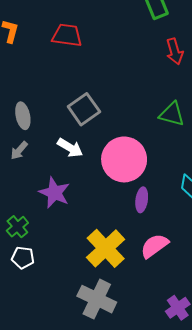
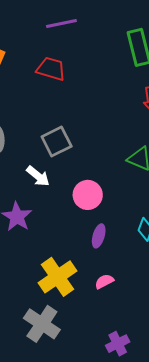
pink circle: (124, 159) -> (88, 195), size x0.7
pink semicircle: (154, 246) -> (104, 281), size x0.7

